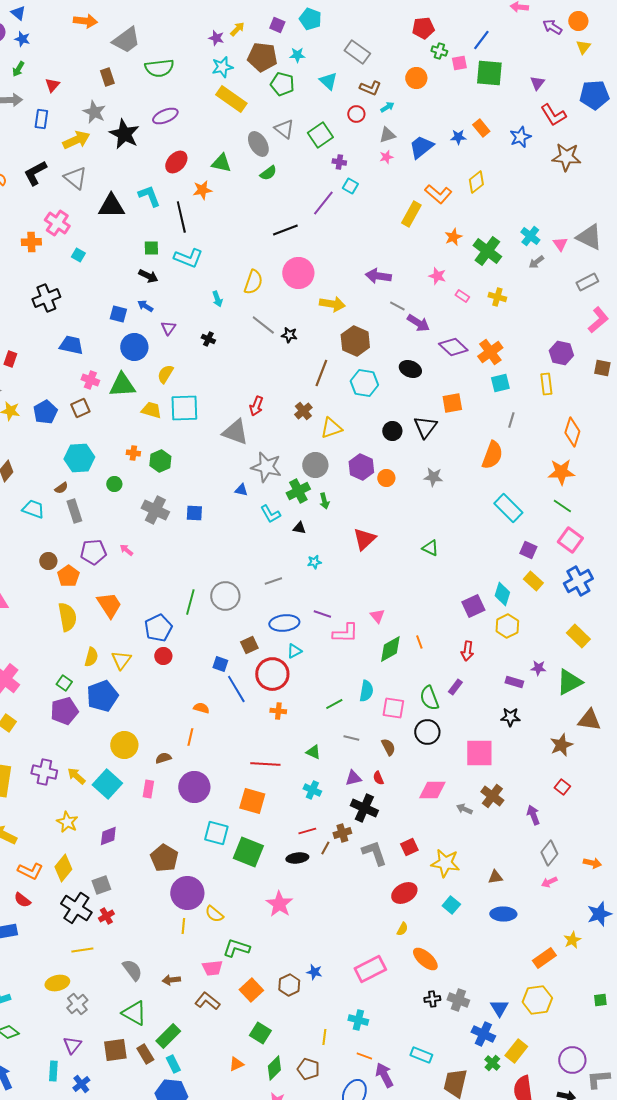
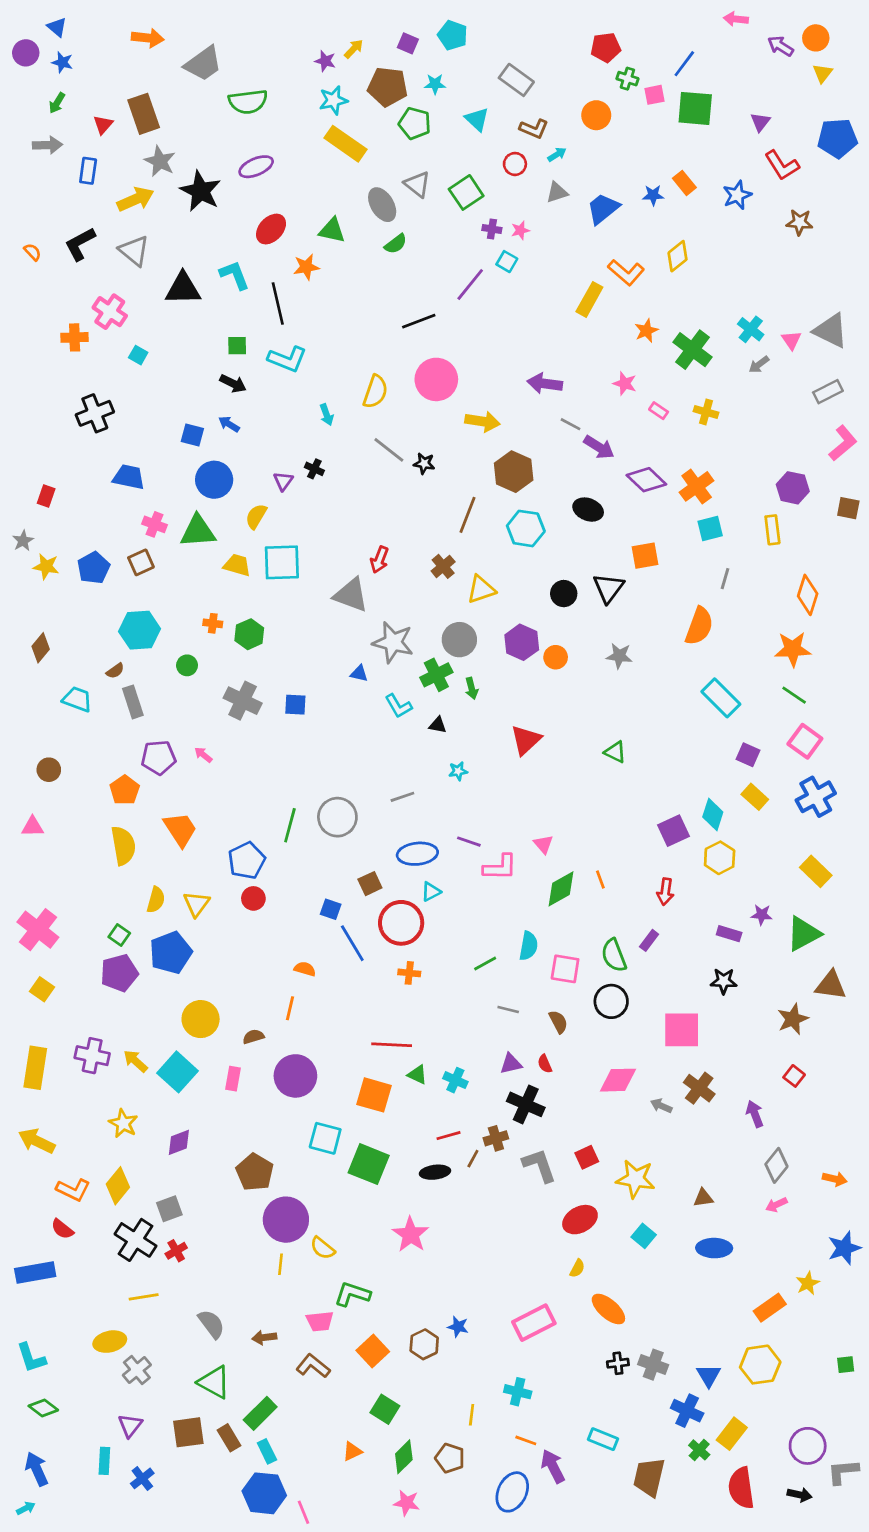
brown rectangle: (107, 77) -> (144, 114), moved, size x1.6
pink star: (386, 157) -> (520, 230), moved
brown star: (566, 157) -> (800, 222), size x0.7
purple triangle: (168, 328) -> (283, 481), moved
brown circle: (48, 561) -> (49, 770), moved
green triangle: (313, 752) -> (417, 1075), moved

